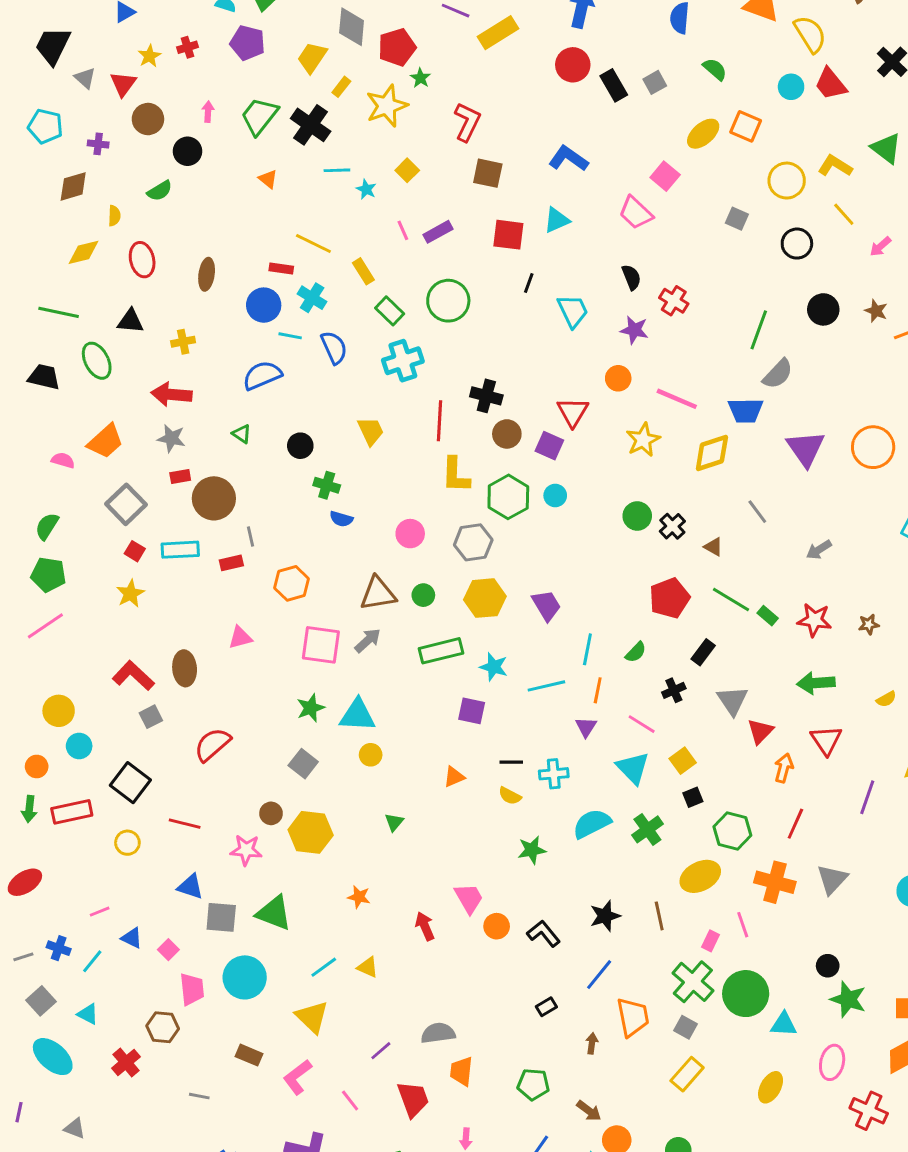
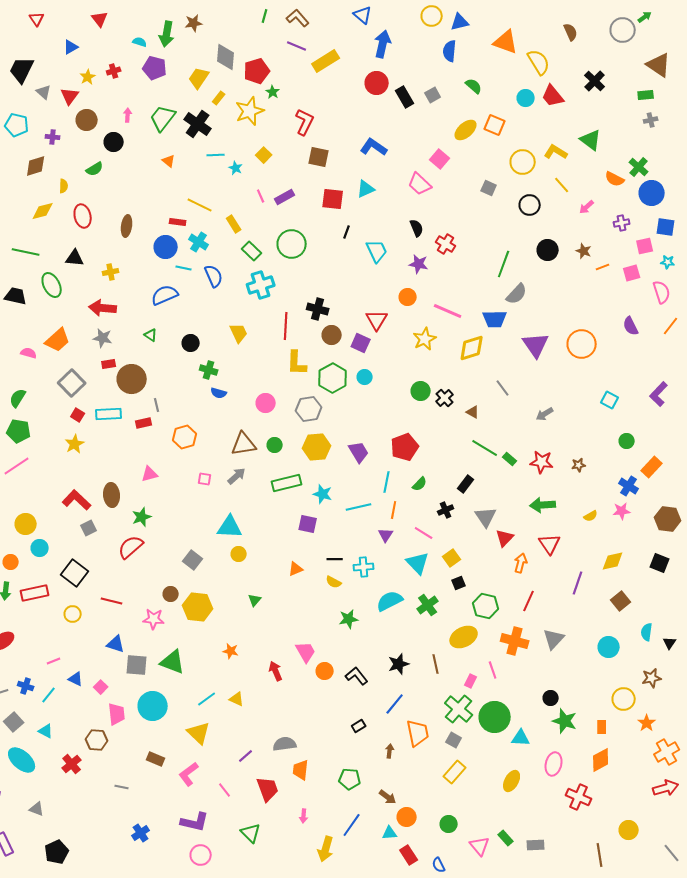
red pentagon: (669, 598) -> (405, 447), moved
pink square: (321, 645) -> (205, 479), size x0.5
green star: (311, 708) -> (142, 517), moved

